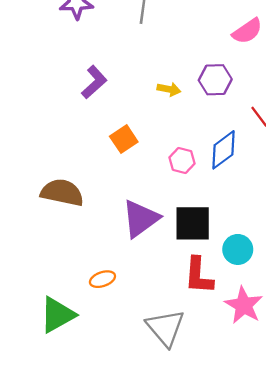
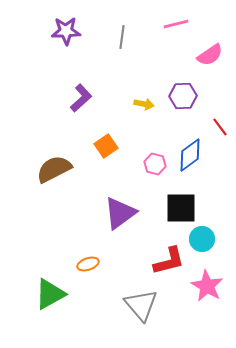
brown semicircle: (62, 193) -> (54, 169), moved, turned -39
black square: (193, 223) -> (181, 208), moved
red L-shape: (199, 276) -> (169, 261), turned -108

